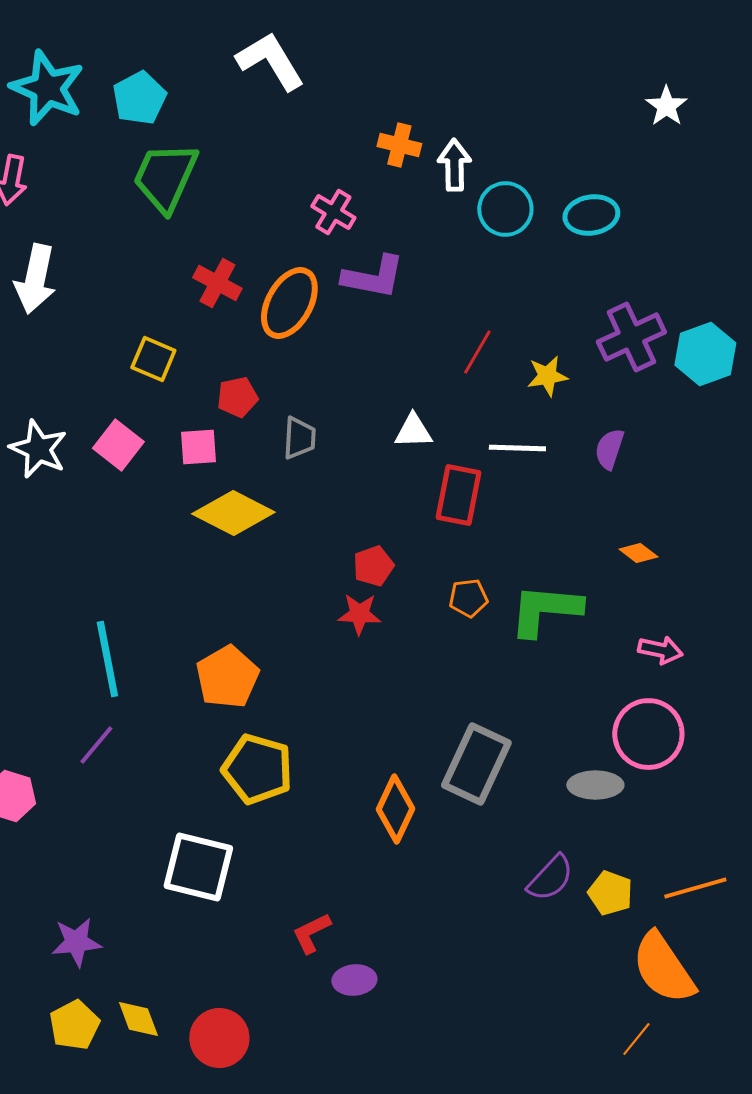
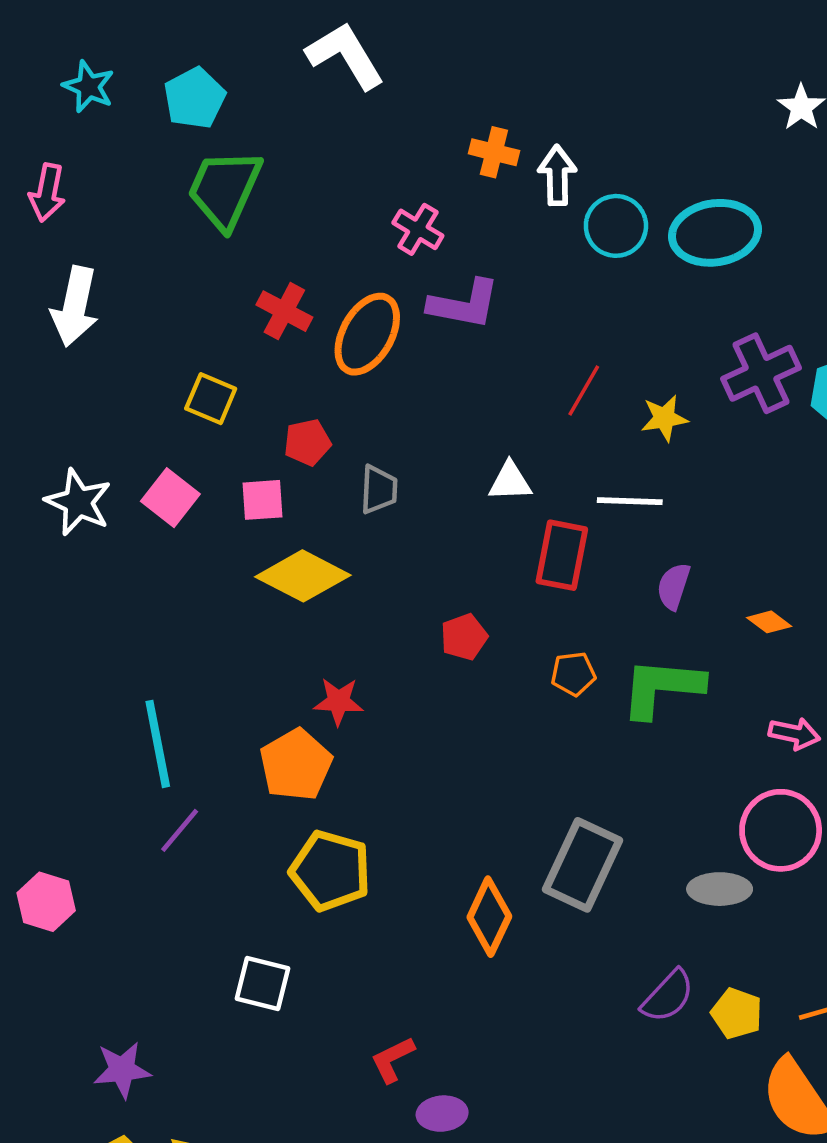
cyan star: (47, 88) -> (89, 87), size x0.6
cyan ellipse: (591, 215) -> (715, 233), size x1.4
purple semicircle: (609, 449) -> (674, 586), moved
red star: (359, 614) -> (338, 701), moved
purple line: (96, 745) -> (180, 830), moved
white square: (198, 867) -> (262, 983), size x0.7

